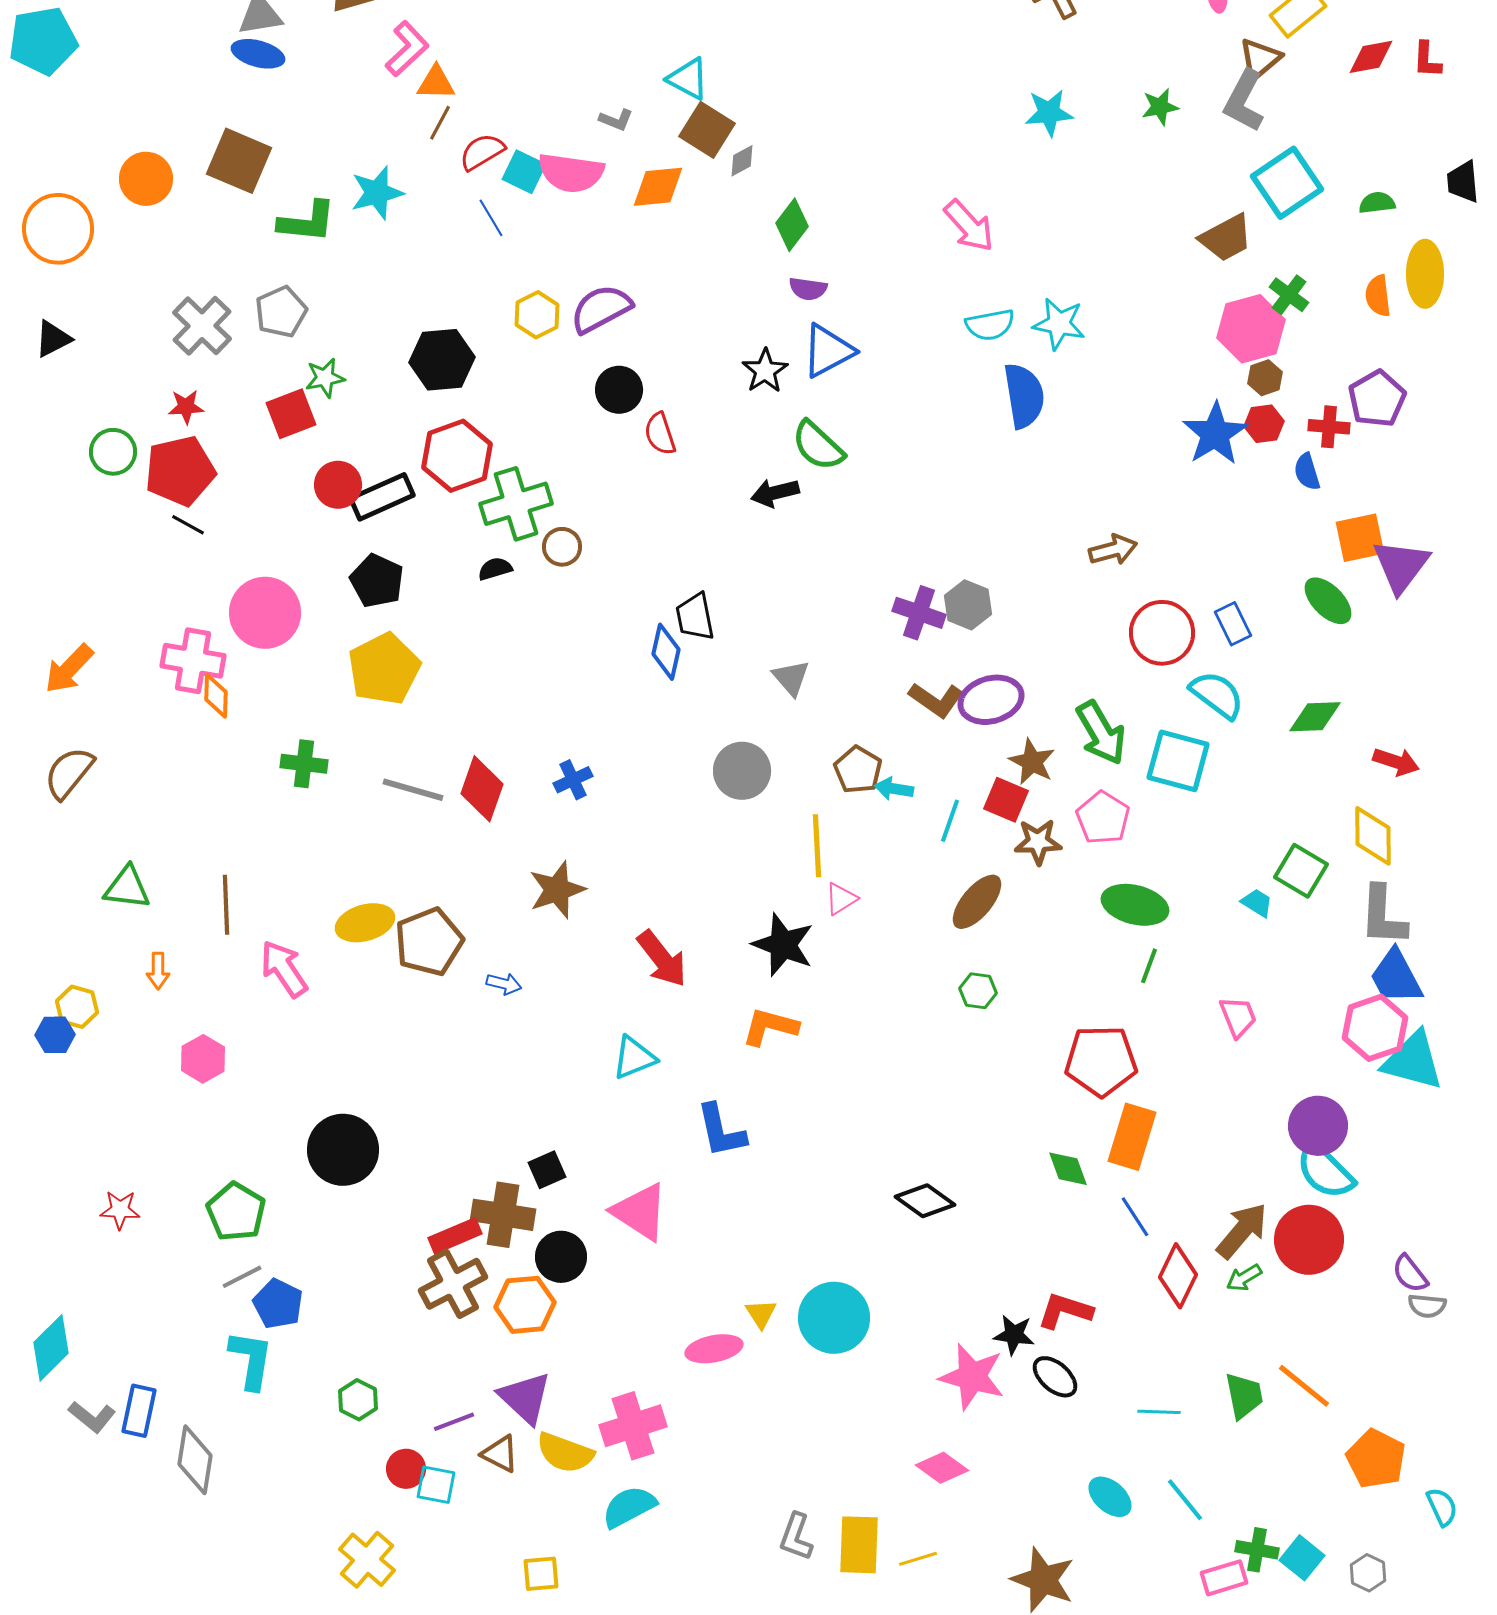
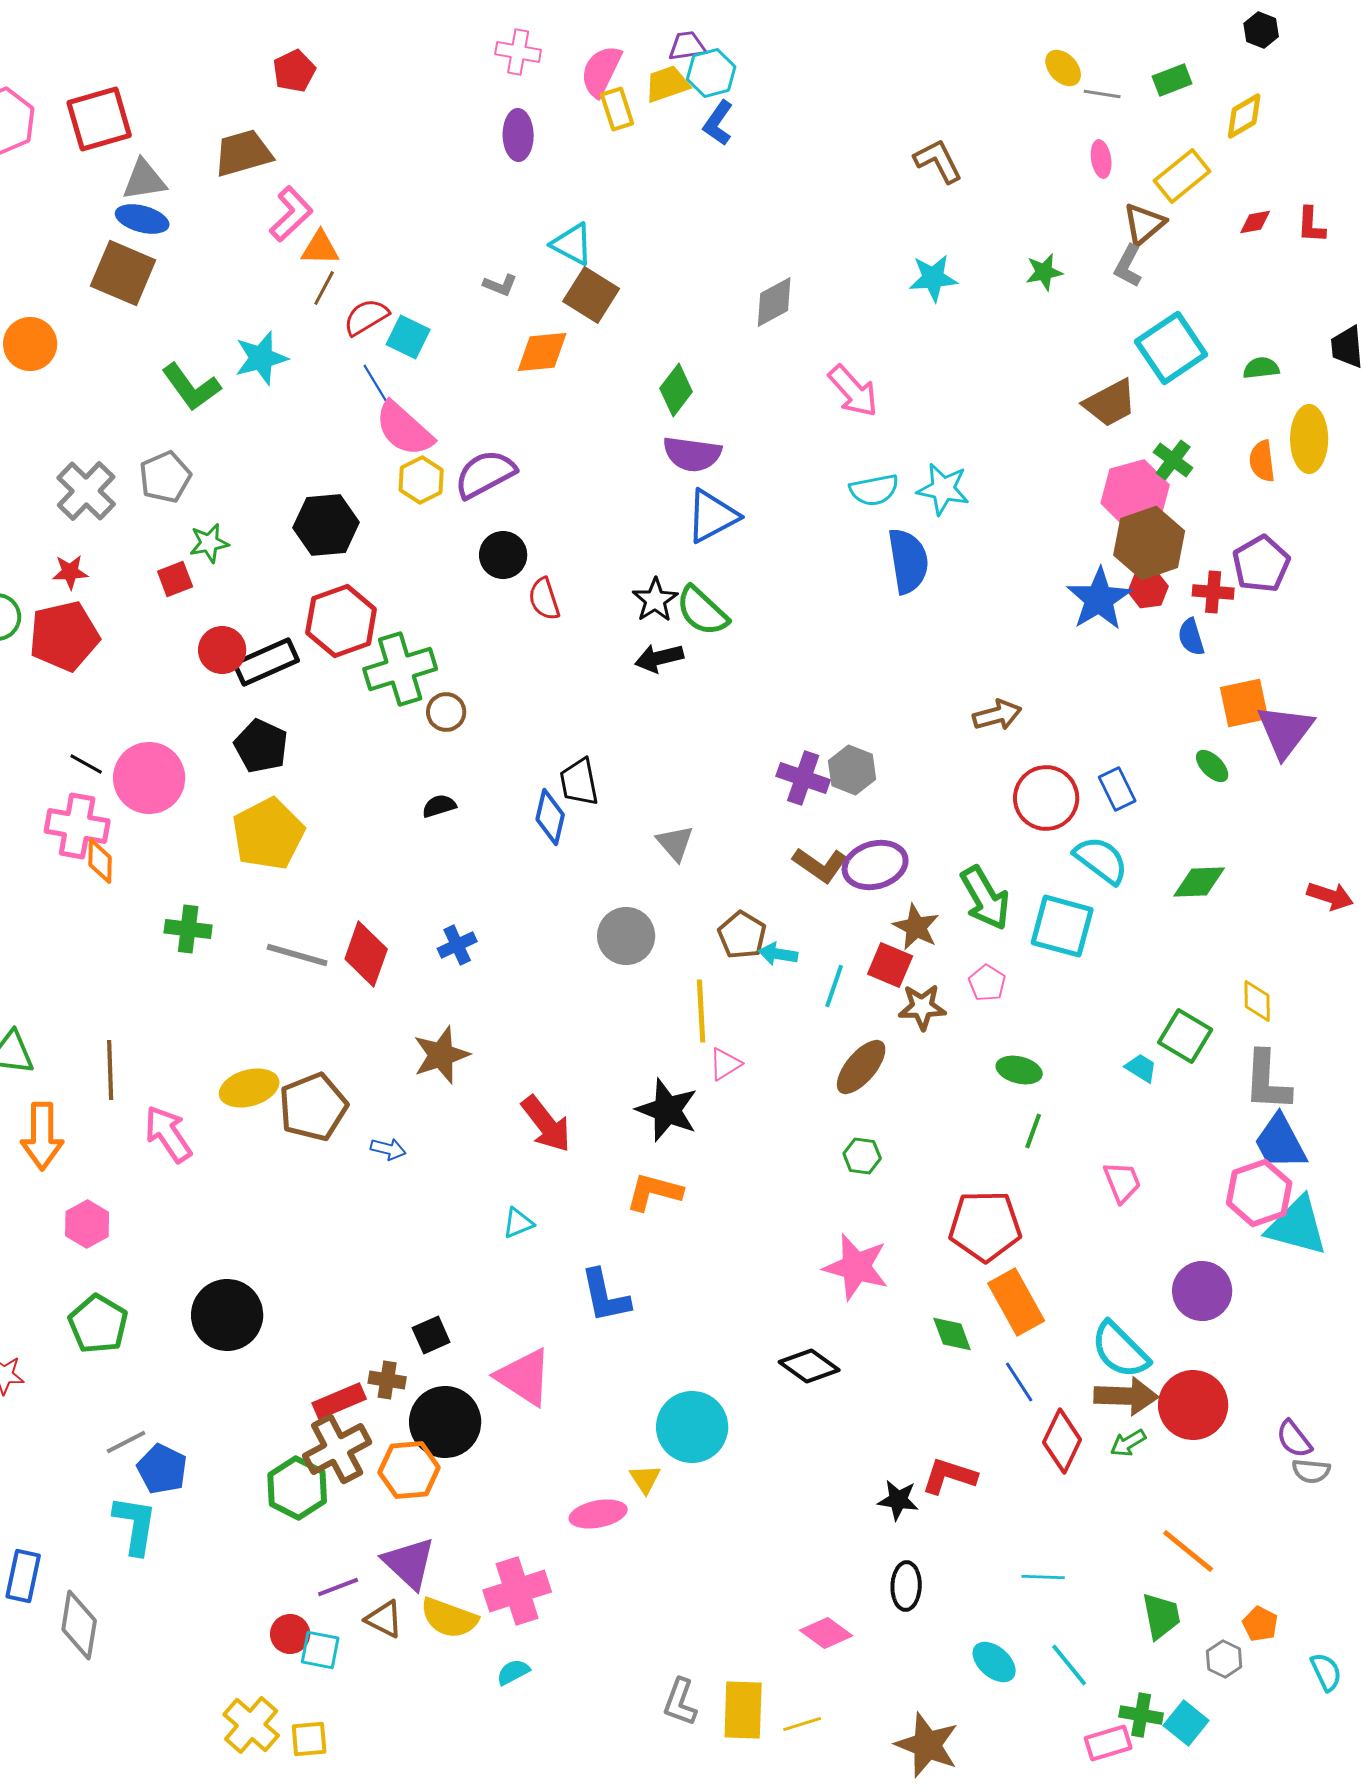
red diamond: (1371, 57) -> (1255, 222), size x0.7
gray L-shape: (1244, 101) -> (1128, 266), size x0.7
brown square: (239, 161) -> (123, 273), moved
gray diamond: (742, 161) -> (774, 302), moved, size x1.6
pink semicircle: (571, 173) -> (404, 429), moved, turned 34
green L-shape: (307, 222) -> (191, 387), turned 48
purple semicircle: (808, 289) -> (692, 454), size x1.5
black star: (765, 371) -> (655, 600), moved
brown hexagon: (1265, 378) -> (1149, 543), size x2.0
red square: (291, 414) -> (175, 579), size x0.7
black line: (188, 525) -> (86, 764), moved
black semicircle: (495, 569) -> (439, 806), moved
green ellipse: (1328, 601) -> (1212, 766), size x0.7
red arrow: (1396, 762) -> (1330, 896), moved
pink pentagon: (1103, 818) -> (987, 983), size x0.7
yellow diamond: (1373, 836) -> (1257, 1001), size x0.7
green ellipse: (1135, 905) -> (1019, 1070), size x0.7
orange arrow: (158, 971) -> (42, 1136), size x1.8
cyan triangle: (634, 1058) -> (518, 1223), size x0.7
orange rectangle: (1132, 1137) -> (1016, 1302), turned -46
cyan semicircle: (1325, 1171) -> (1120, 1350), moved
green pentagon: (236, 1212) -> (98, 1324), moved
brown cross: (503, 1215) -> (387, 1380), size x0.6
brown arrow: (1242, 1231) -> (1126, 1396), turned 52
black circle: (561, 1257) -> (445, 1422), size x1.4
cyan circle: (834, 1318) -> (692, 1427), moved
pink star: (972, 1377) -> (856, 1267), moved
black ellipse: (1055, 1377) -> (906, 1586), moved, turned 51
green trapezoid: (1244, 1396) -> (1161, 1616), moved
green hexagon: (358, 1400) -> (297, 1488), moved, size x1.5
orange pentagon: (1376, 1459) -> (1260, 1624), size x0.6
cyan semicircle: (629, 1507) -> (513, 1672), size x0.6
gray hexagon: (1368, 1573) -> (1224, 1659), moved
yellow square: (541, 1574) -> (309, 1739), moved

